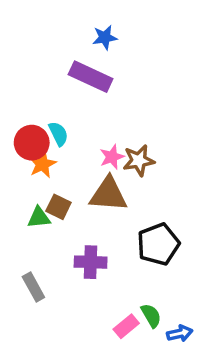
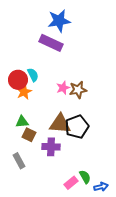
blue star: (105, 37) -> (59, 21), size x1.6
brown triangle: (108, 194) -> (60, 124), moved
brown square: (58, 207) -> (29, 135), moved
black pentagon: (158, 244) -> (77, 127), moved

